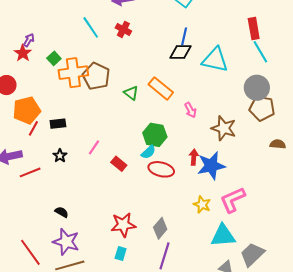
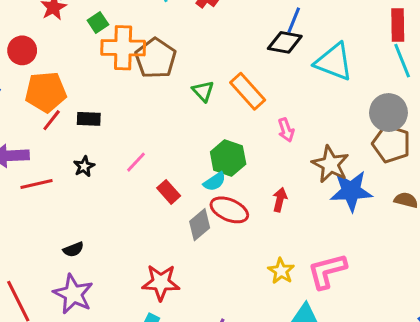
blue star: (211, 166) -> (351, 191), moved
black semicircle: (62, 212) -> (73, 249), turned 120
gray diamond: (160, 228) -> (200, 225), moved

